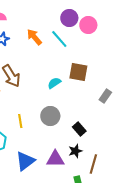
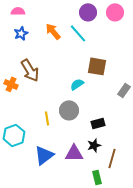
pink circle: (88, 25) -> (115, 12), moved
cyan semicircle: (54, 83) -> (77, 84), moved
yellow line: (20, 121) -> (47, 118), moved
black rectangle: (79, 129) -> (98, 123), turned -64

